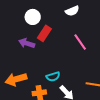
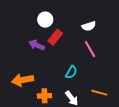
white semicircle: (72, 11) -> (89, 26), moved
cyan semicircle: (53, 77) -> (71, 72), moved, turned -48

